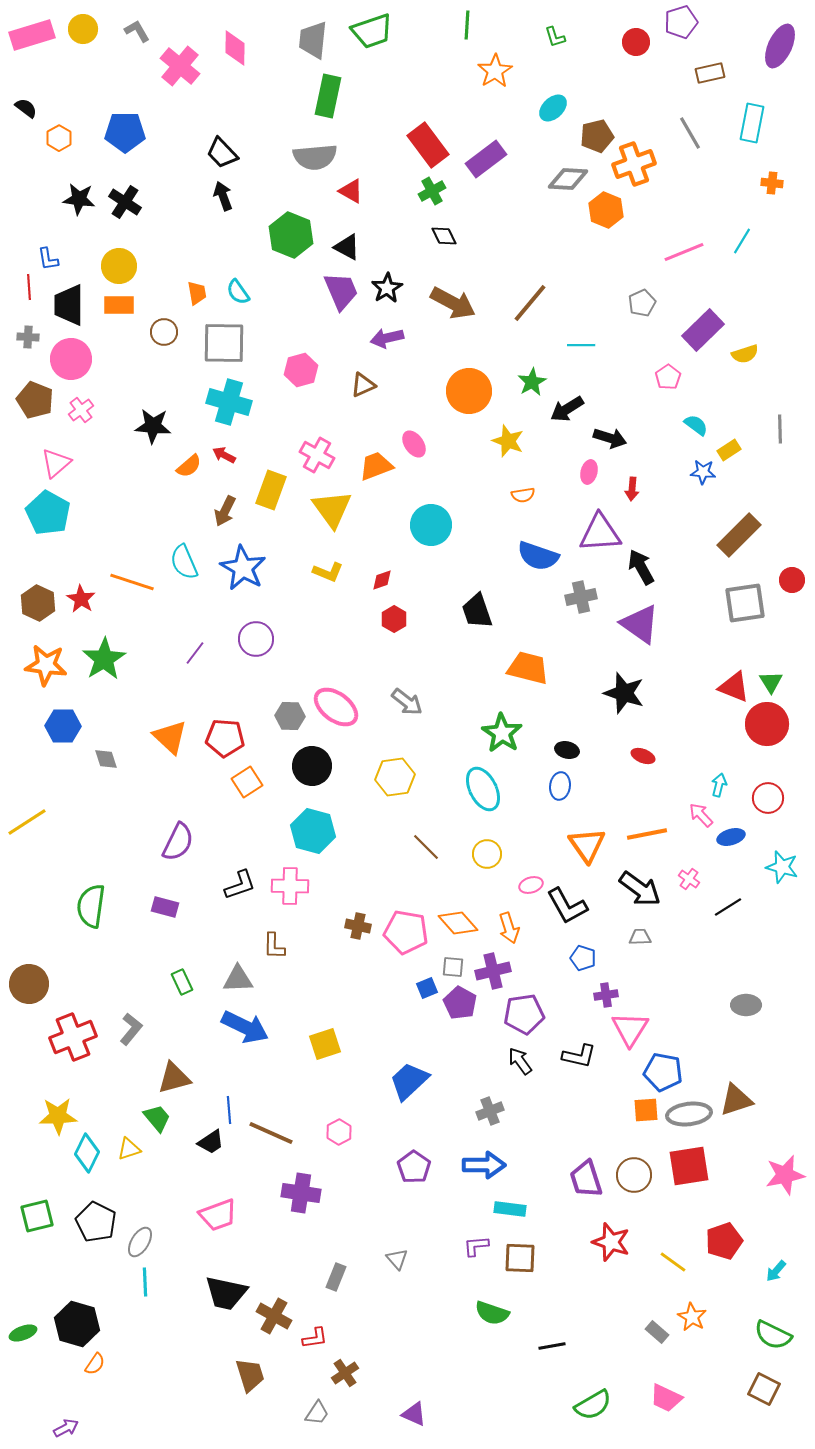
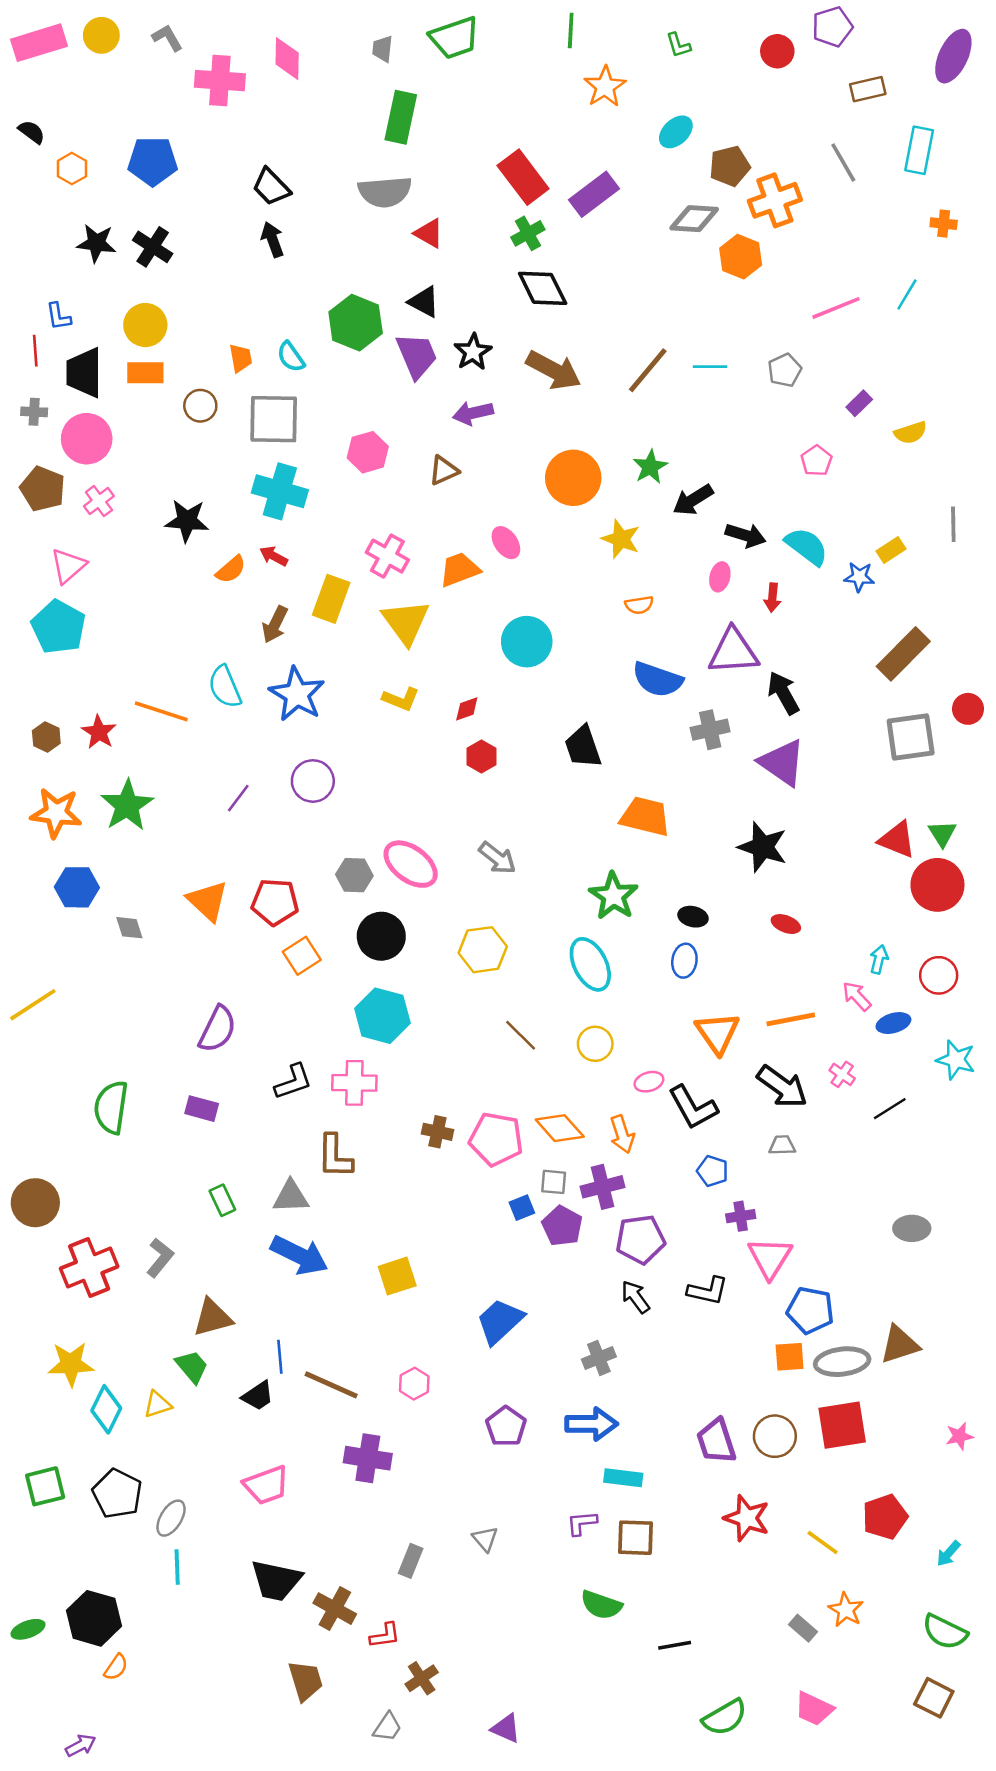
gray trapezoid: (313, 40) -> (382, 49), size x0.6
pink cross: (180, 66) -> (220, 81), turned -36
green hexagon: (291, 235) -> (356, 323), moved
black diamond: (444, 236) -> (543, 288), size x1.6
purple rectangle: (703, 330) -> (859, 403), size x0.5
cyan line: (581, 345) -> (710, 367), moved
cyan semicircle: (696, 425) -> (807, 546), moved, size x1.5
brown hexagon: (38, 603) -> (46, 737), size x0.7
brown L-shape: (274, 946) -> (335, 1156), size x1.4
pink star: (785, 1175) -> (959, 1436), size x0.6

